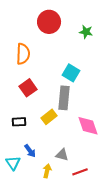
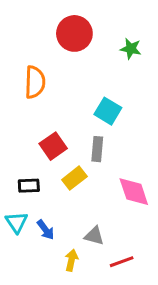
red square: (28, 88) -> (53, 146), moved
gray rectangle: (64, 98) -> (97, 149), size x0.7
cyan triangle: (13, 163) -> (17, 222), moved

